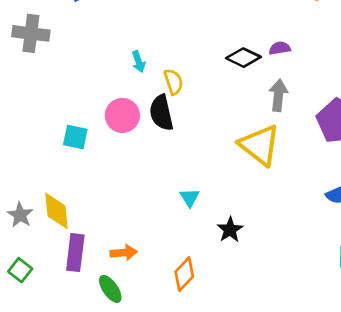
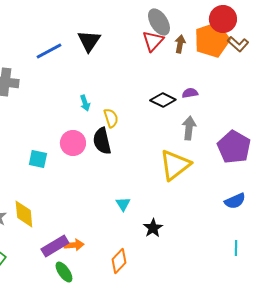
yellow triangle: (260, 145) -> (175, 165), turned 44
purple rectangle: (75, 253) -> (55, 246), moved, turned 52

